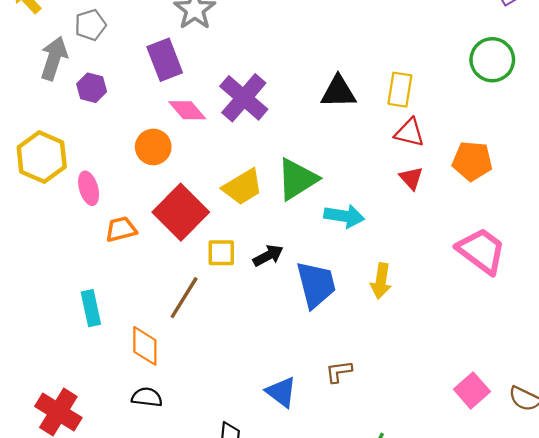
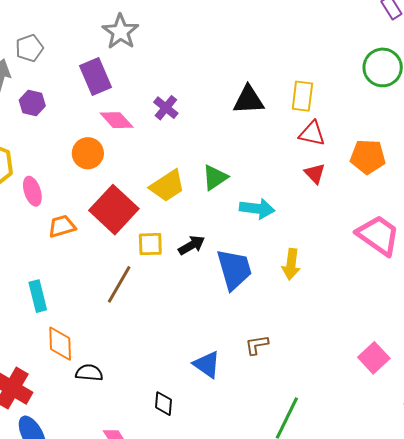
purple cross: (244, 98) -> (166, 108), size x0.6
green triangle: (297, 179) -> (215, 177), size x0.7
orange diamond: (145, 346) -> (60, 344), moved

